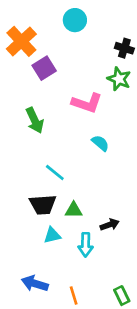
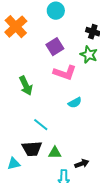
purple square: (44, 68) -> (55, 47), moved
cyan semicircle: (100, 143) -> (75, 103), turned 112
cyan triangle: (52, 235) -> (14, 164), moved

